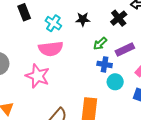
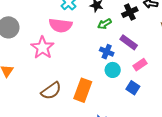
green arrow: (100, 44) -> (104, 24), moved
purple rectangle: (125, 49) -> (129, 42), turned 48

